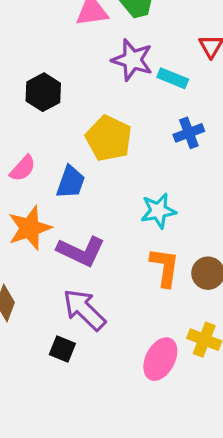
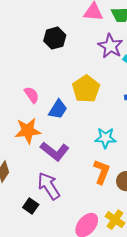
black hexagon: (43, 92) -> (55, 38), moved
pink semicircle: (23, 168) -> (32, 95), turned -90

